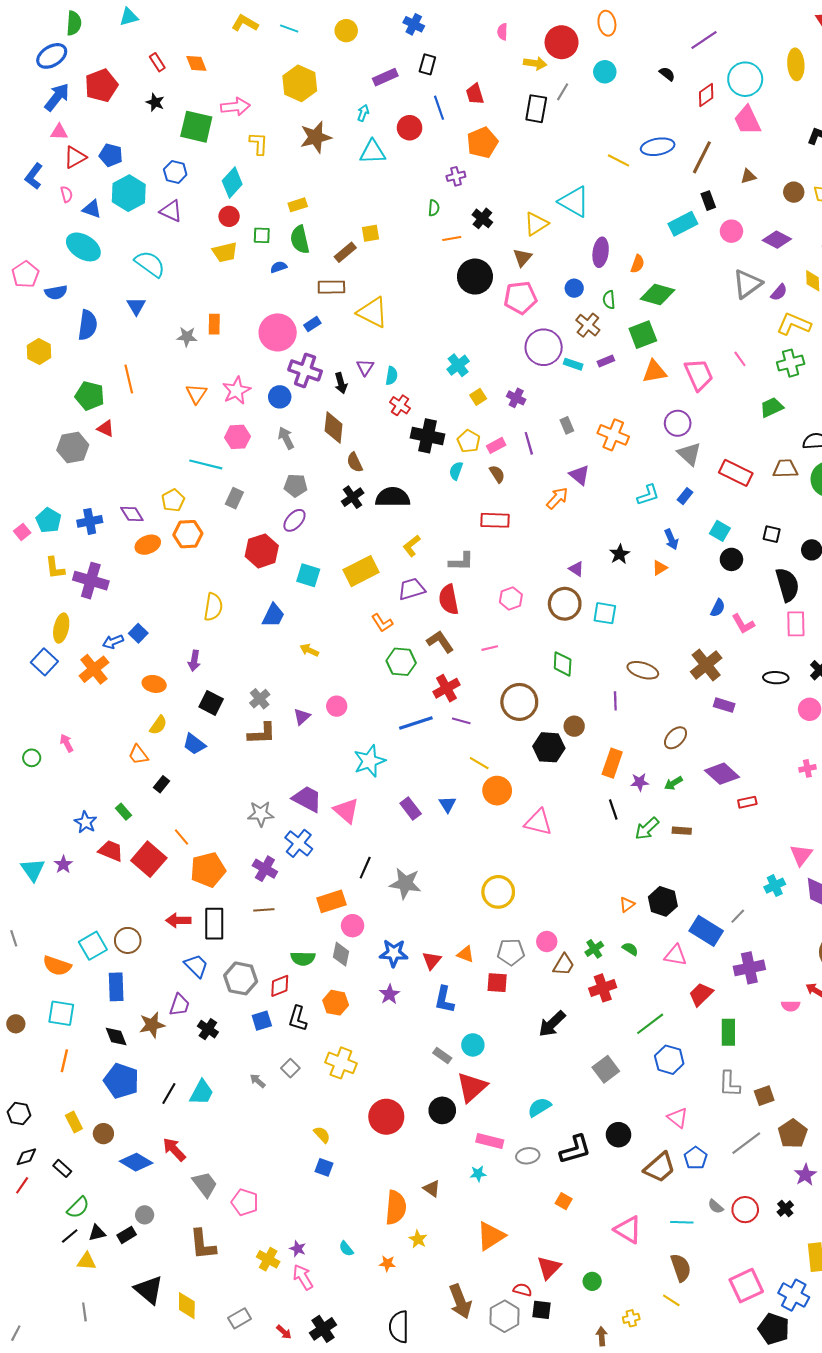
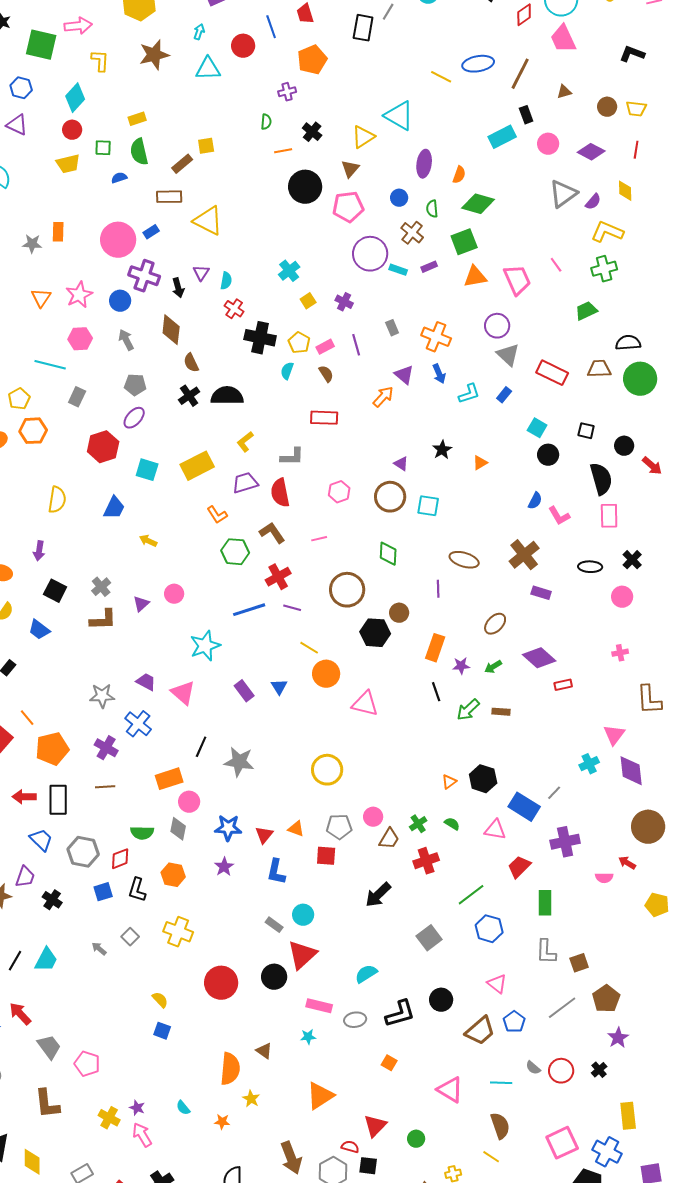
blue arrow: (671, 539) -> (439, 374), moved
purple trapezoid: (307, 799) -> (146, 682), size x0.7

